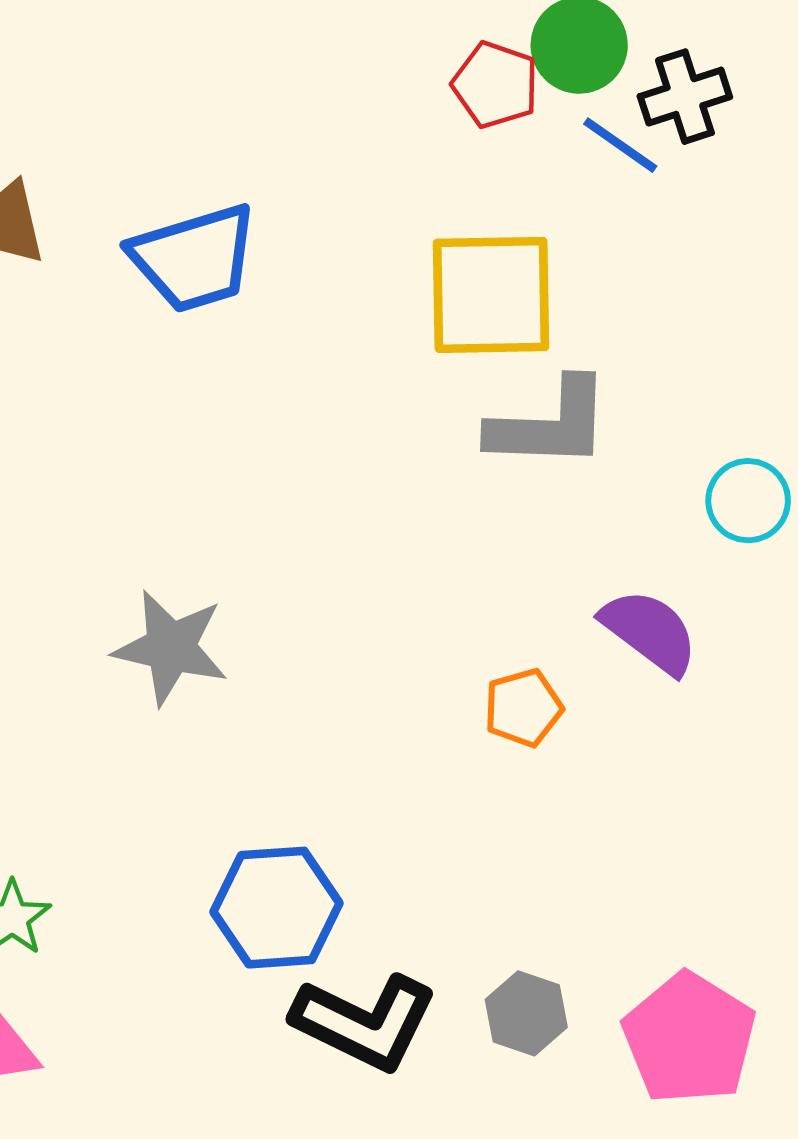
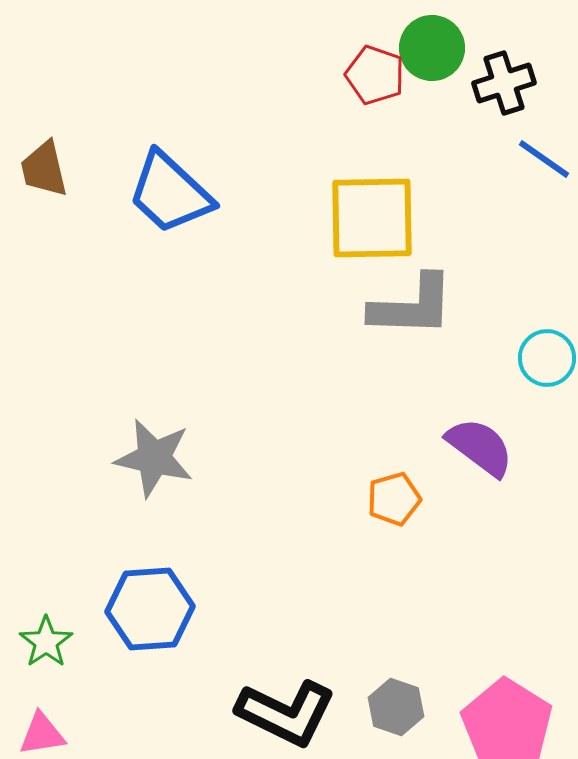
blue line: (620, 145) -> (544, 159), moved
blue trapezoid: (194, 258) -> (170, 193), turned 60
blue hexagon: (276, 908) -> (150, 609), moved

